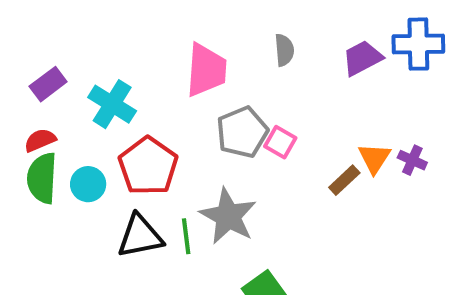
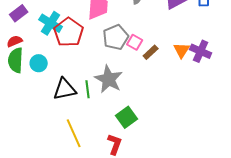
purple cross: (412, 160) -> (201, 51), size x1.5
red pentagon: (148, 166) -> (69, 32), moved
brown rectangle: (344, 180) -> (151, 52), moved

